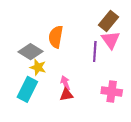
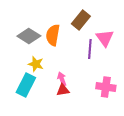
brown rectangle: (108, 21) -> (81, 20), moved
gray diamond: (31, 52) -> (29, 36), moved

